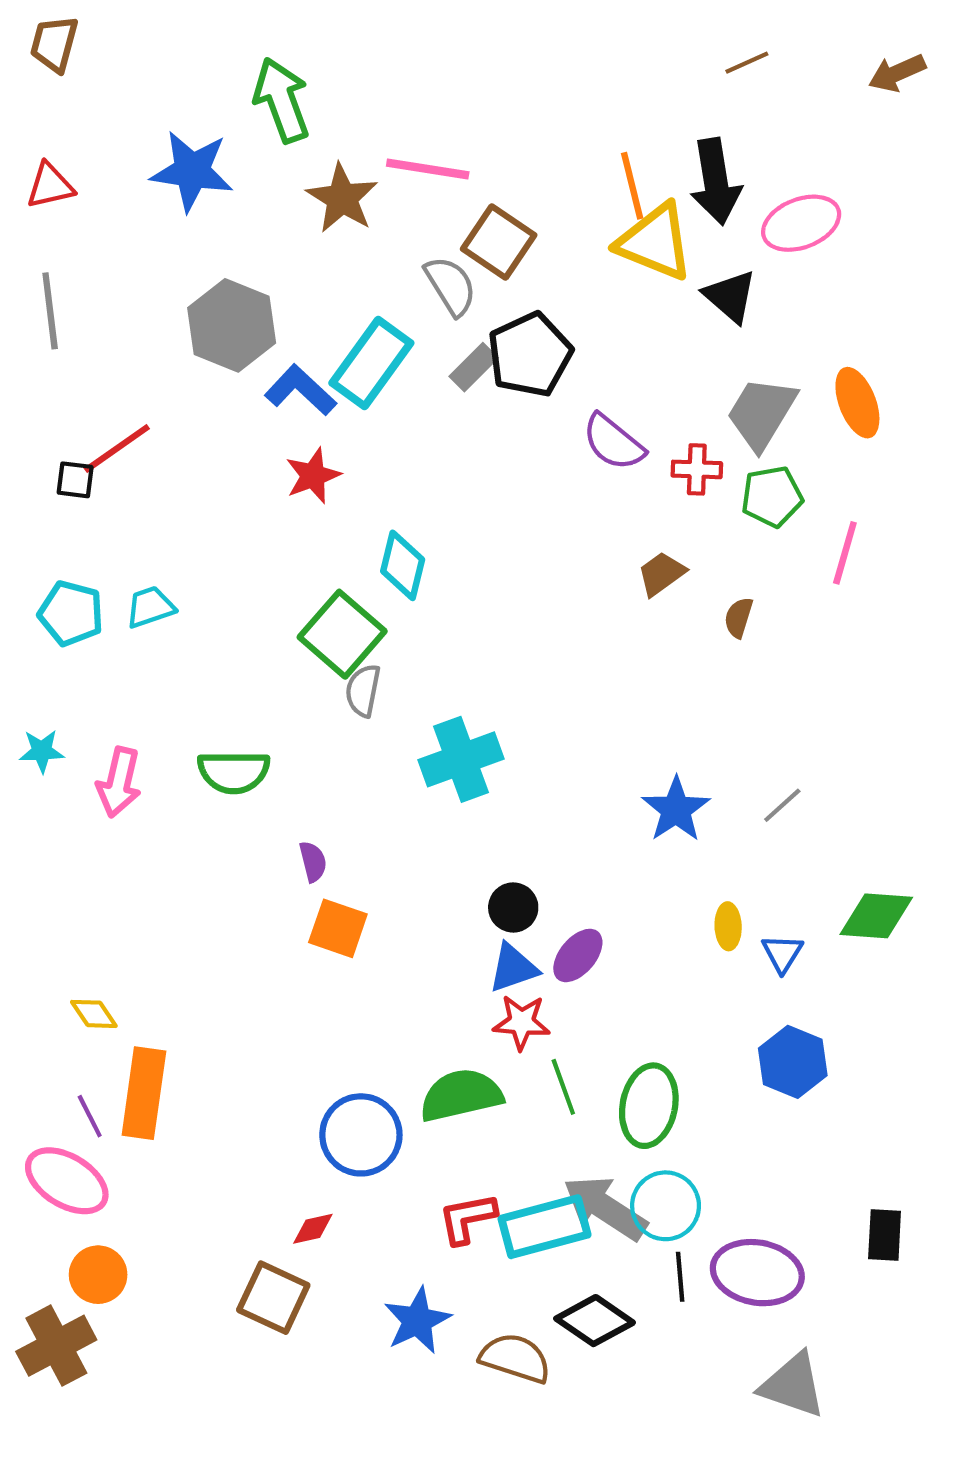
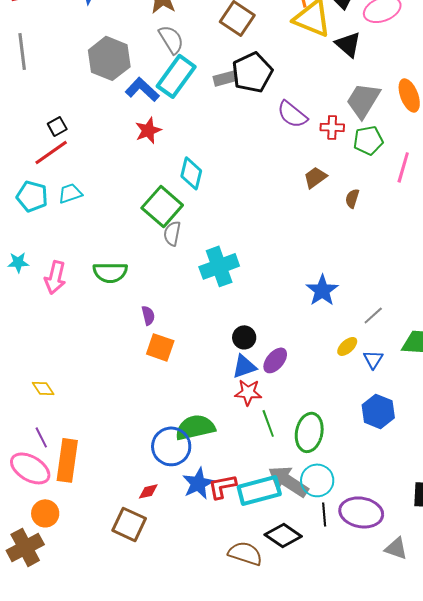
gray semicircle: (451, 286) -> (171, 39), moved
gray rectangle: (474, 367) -> (225, 78), turned 30
red line: (117, 449) -> (51, 152), moved
black square: (75, 480) -> (57, 126), moved, turned -36
gray line: (782, 805) -> (373, 315), moved
yellow ellipse: (728, 926) -> (347, 346), turned 50
orange rectangle: (144, 1093) -> (67, 460), moved
green semicircle: (461, 1095) -> (195, 427), moved
blue star: (417, 1321) -> (198, 483), moved
gray triangle: (793, 1385) -> (396, 548), moved, size x0.7

